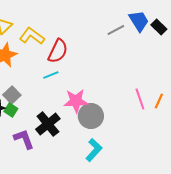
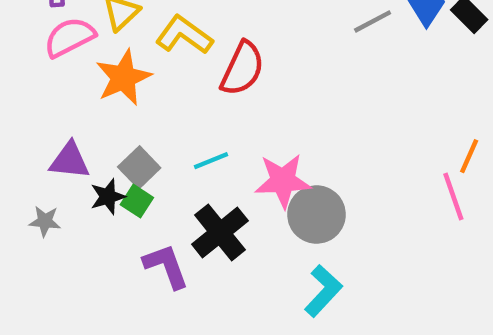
cyan line: (51, 75) -> (211, 161), moved
pink line: (140, 99) -> (453, 197), moved
orange line: (159, 101) -> (469, 156), moved

